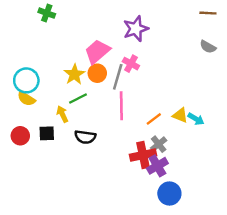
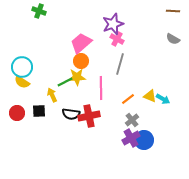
pink cross: (131, 64) -> (117, 39), moved
yellow star: (74, 74) -> (77, 77), moved, turned 30
gray line: (118, 77) -> (120, 64), moved
red cross: (143, 155) -> (89, 116), moved
blue circle: (169, 194) -> (144, 140), moved

